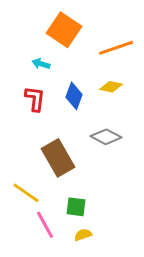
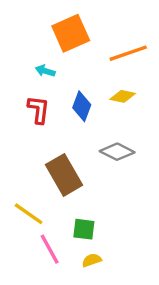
orange square: (64, 30) -> (71, 33), turned 32

